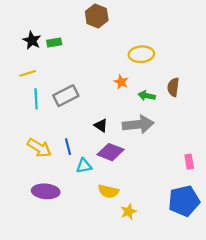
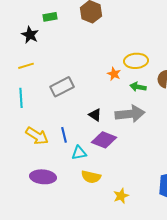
green rectangle: (54, 43) -> (50, 17), moved
yellow ellipse: (141, 54) -> (136, 61), moved
cyan line: (36, 99) -> (21, 98), moved
yellow semicircle: (108, 191) -> (91, 177), moved

